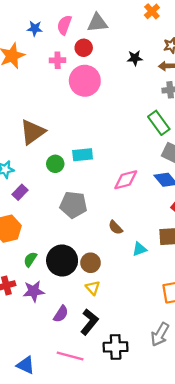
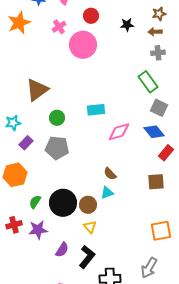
red circle: (84, 48) -> (91, 16), moved
pink cross: (58, 60) -> (59, 27), turned -32
cyan rectangle: (83, 155) -> (96, 110), moved
gray pentagon: (73, 205) -> (57, 148), moved
cyan triangle: (139, 249) -> (107, 193), moved

